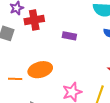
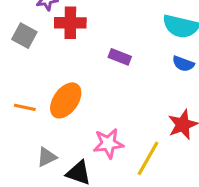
orange ellipse: (40, 70) -> (66, 100), turned -50

